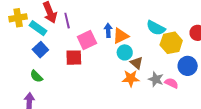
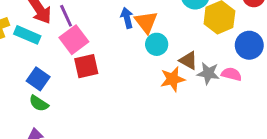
orange triangle: (121, 36) -> (146, 22), turned -30
pink square: (87, 40) -> (74, 40), moved
blue square: (40, 50) -> (38, 79), moved
brown triangle: (137, 63) -> (188, 60), moved

